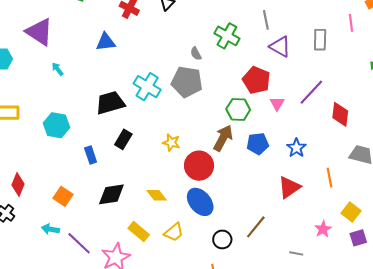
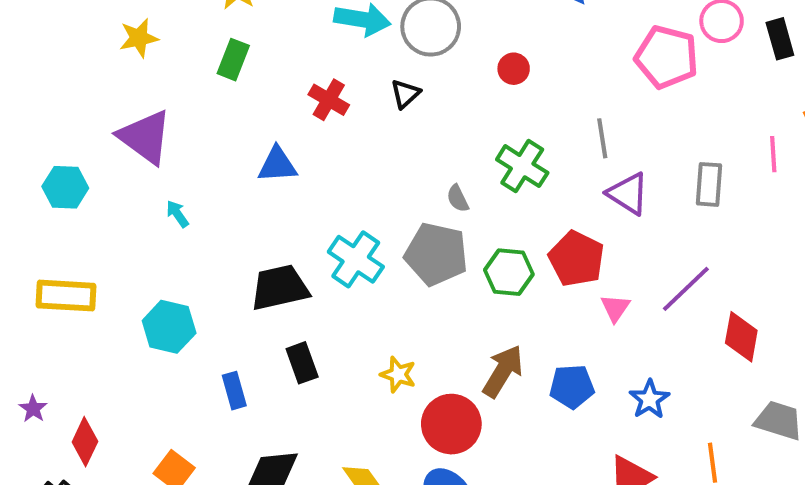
green hexagon: (238, 109) -> (509, 272), moved
black rectangle: (123, 139) -> (302, 363), turned -54

